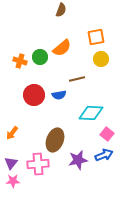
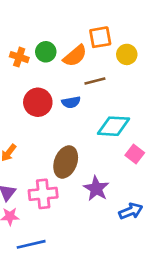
orange square: (96, 37) -> (100, 37), moved
orange semicircle: (62, 48) -> (75, 56), moved
blue arrow: (104, 155) -> (131, 211), moved
purple star: (78, 160) -> (96, 189), turned -30

